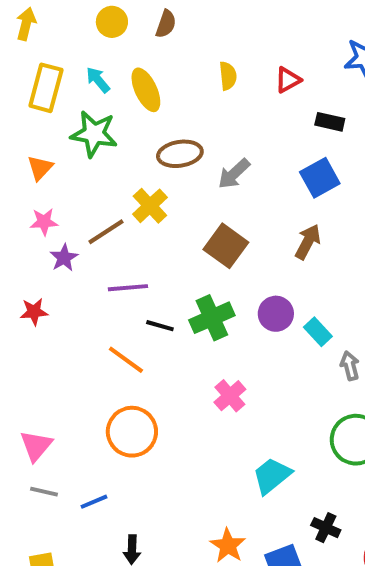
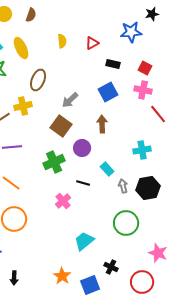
brown ellipse: (180, 154) -> (38, 80), turned -60
gray arrow: (234, 174) -> (70, 100), moved
yellow cross: (150, 206) -> (23, 106), turned 30
brown arrow: (308, 242) -> (102, 124), turned -30
purple circle: (276, 314) -> (82, 148), moved
black line: (160, 326) -> (83, 183), moved

